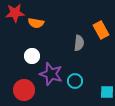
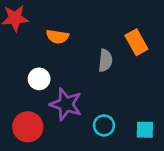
orange semicircle: (36, 23) -> (57, 37), moved
cyan circle: (75, 81) -> (104, 125), moved

